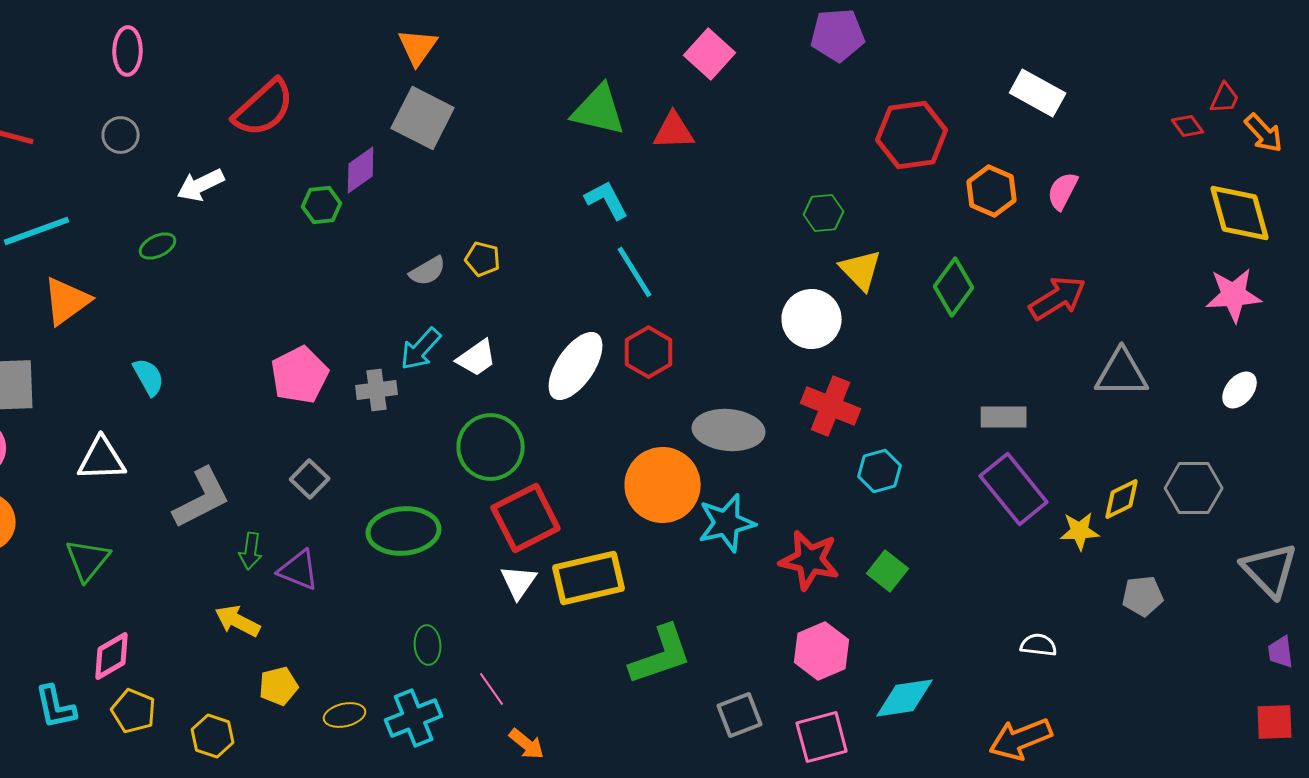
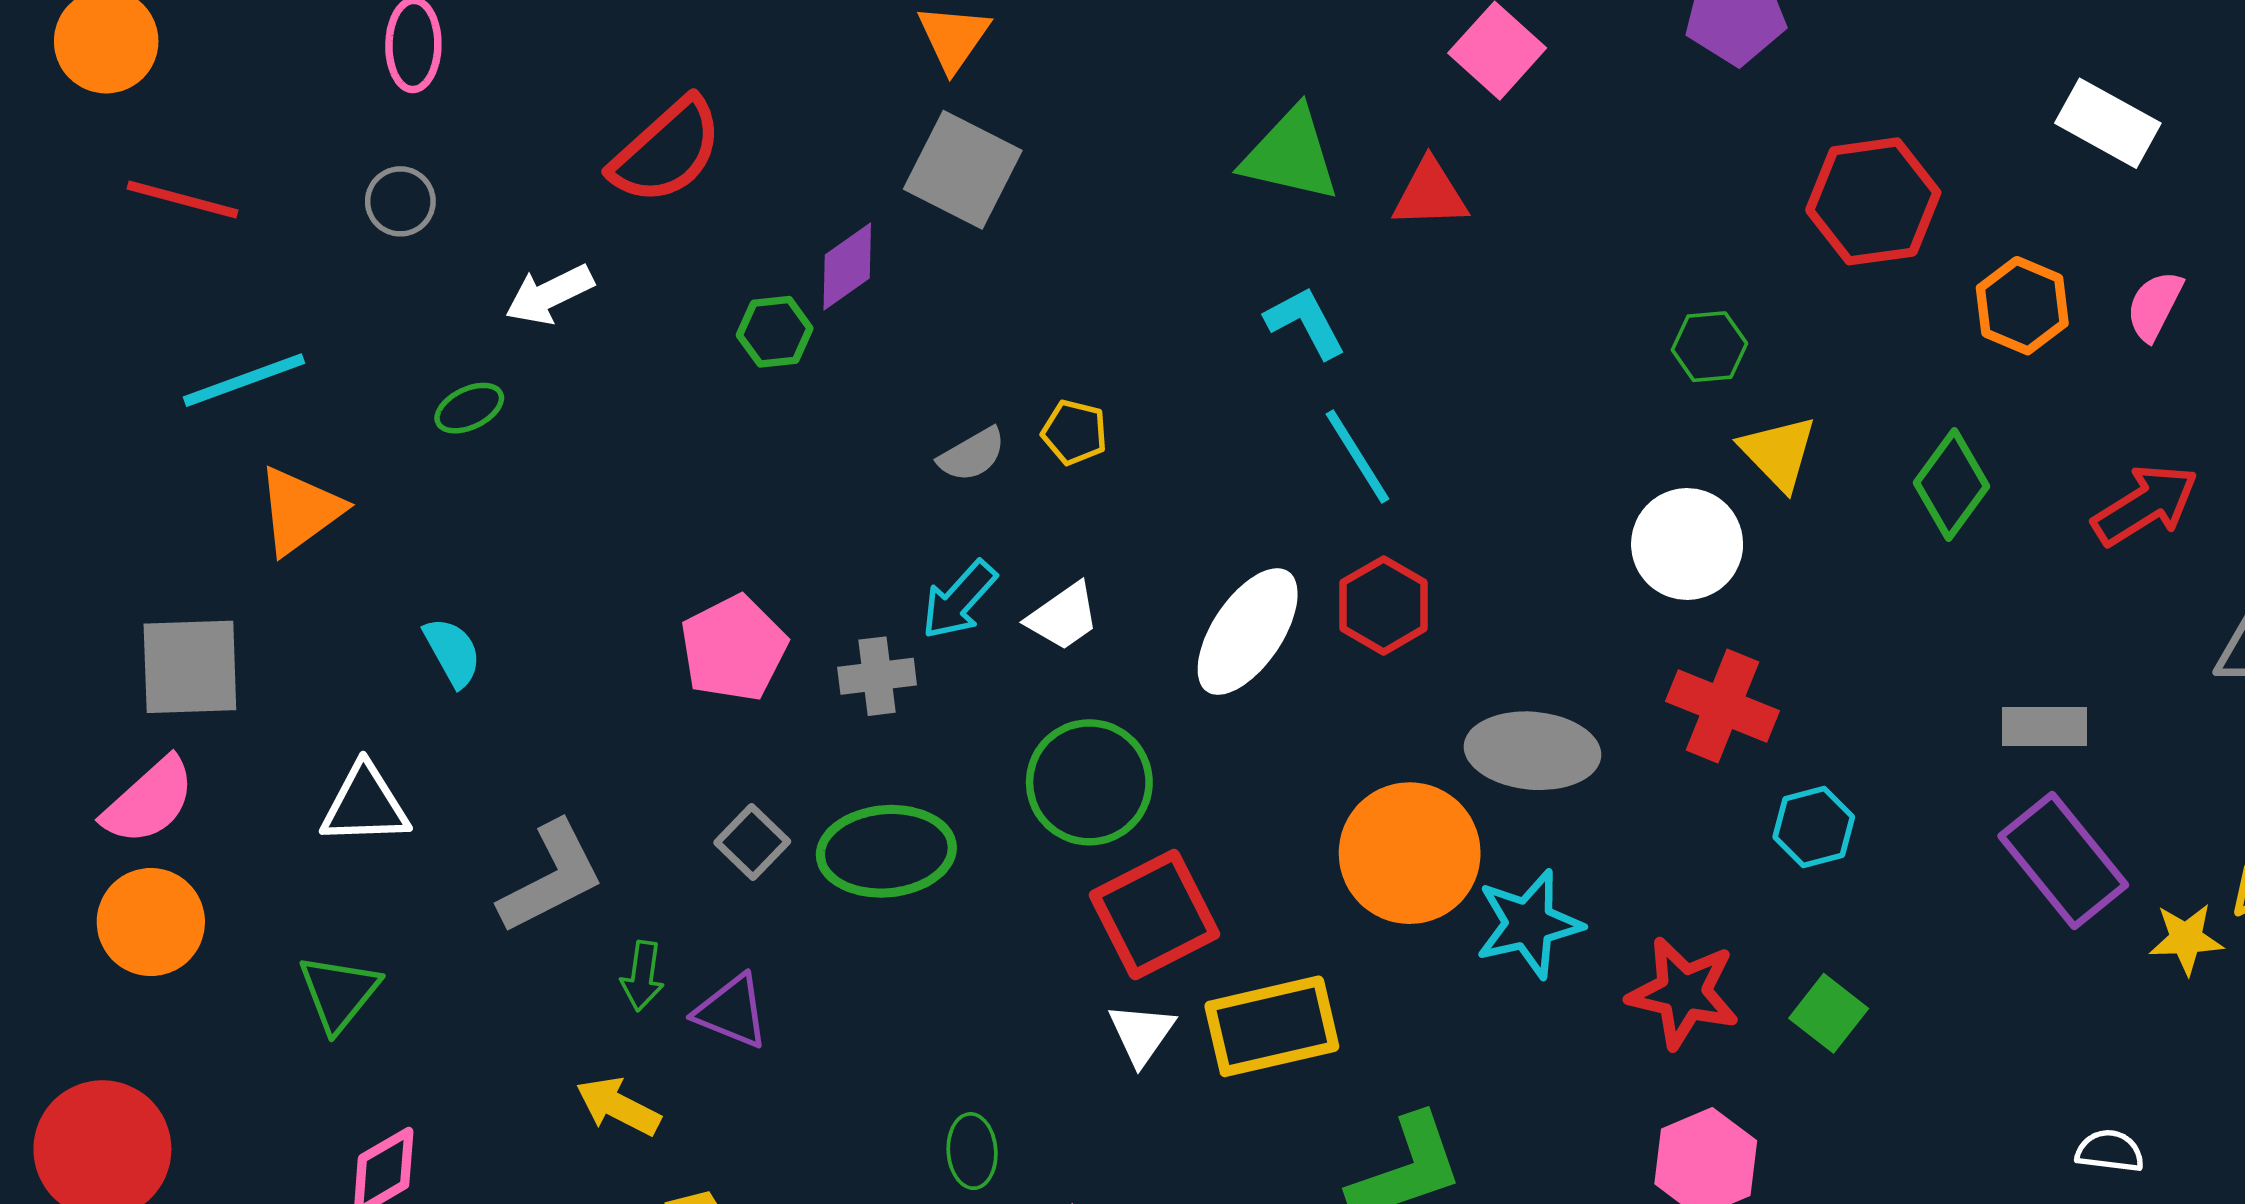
green ellipse: (404, 531) -> (886, 851), moved

